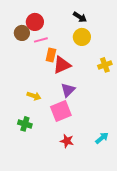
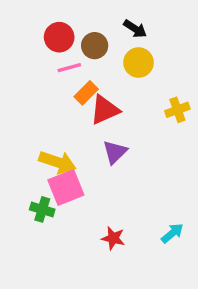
brown circle: (22, 33) -> (95, 46), moved
orange rectangle: (51, 55) -> (86, 93), turned 32
yellow arrow: (34, 96) -> (57, 162), size x1.5
pink square: (61, 111) -> (66, 188), moved

